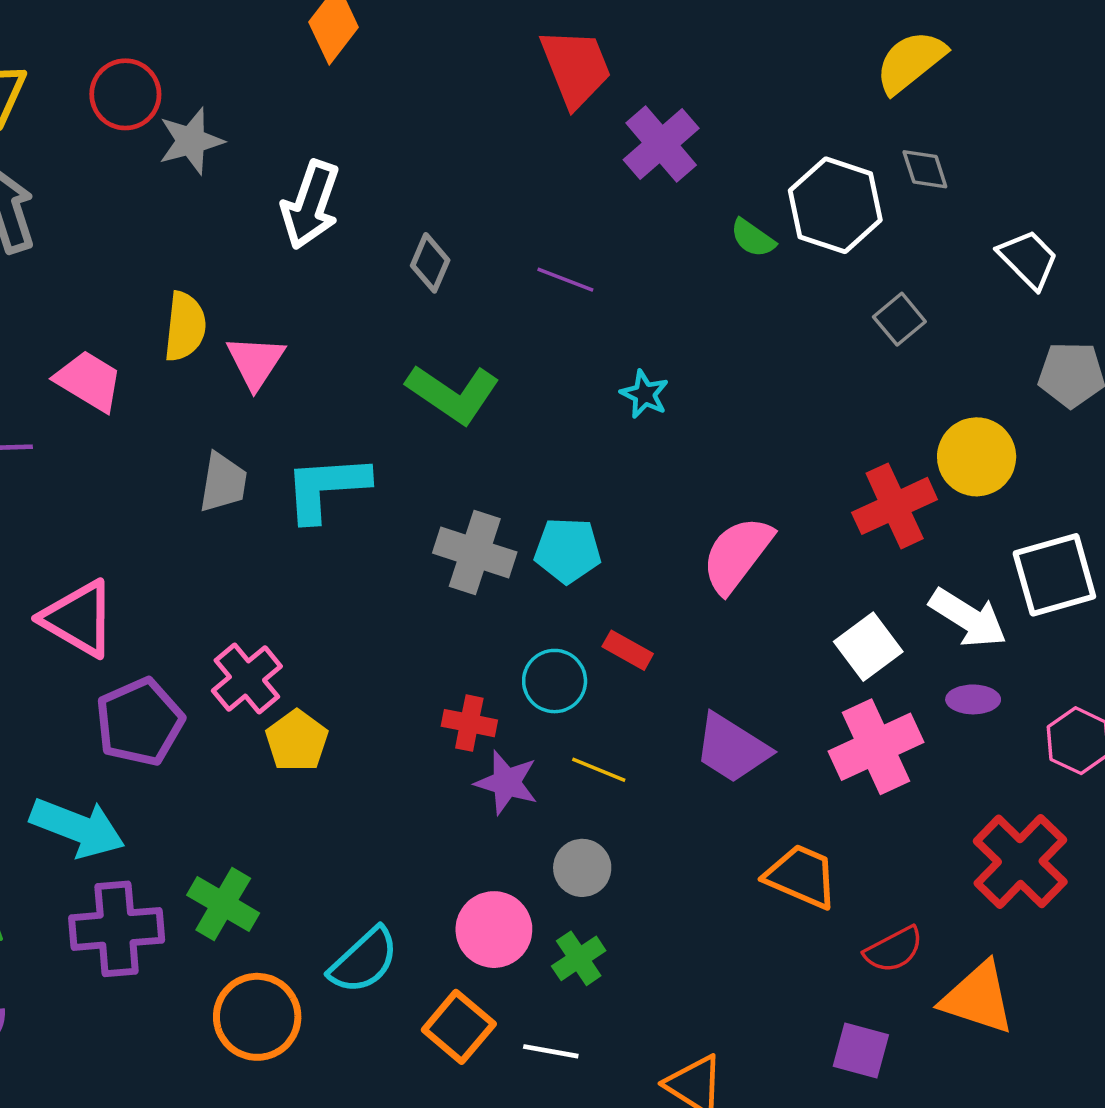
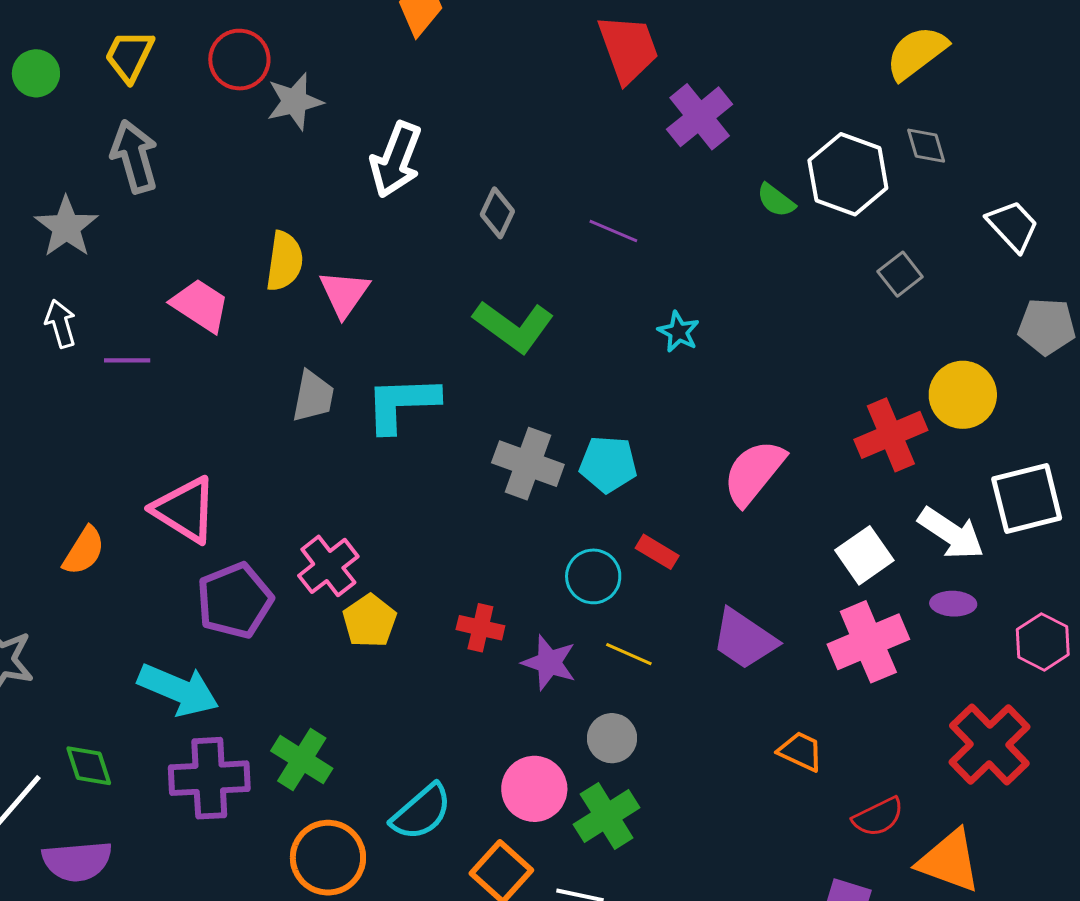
red cross: (469, 723) -> (480, 628), moved
orange trapezoid: (801, 876) -> (801, 751), size x0.7
green cross: (579, 958) -> (607, 816), size x1.4

